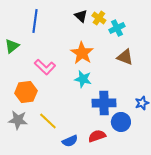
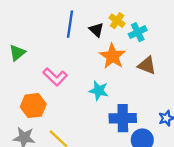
black triangle: (81, 16) -> (96, 30), moved
blue line: (35, 21) -> (70, 24), moved
orange star: (82, 53) -> (112, 56), moved

